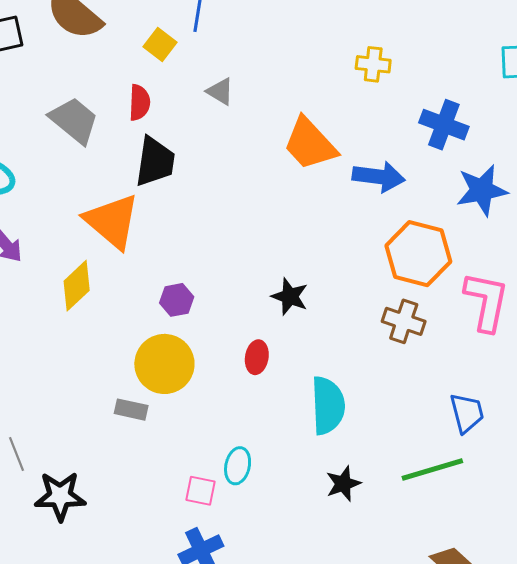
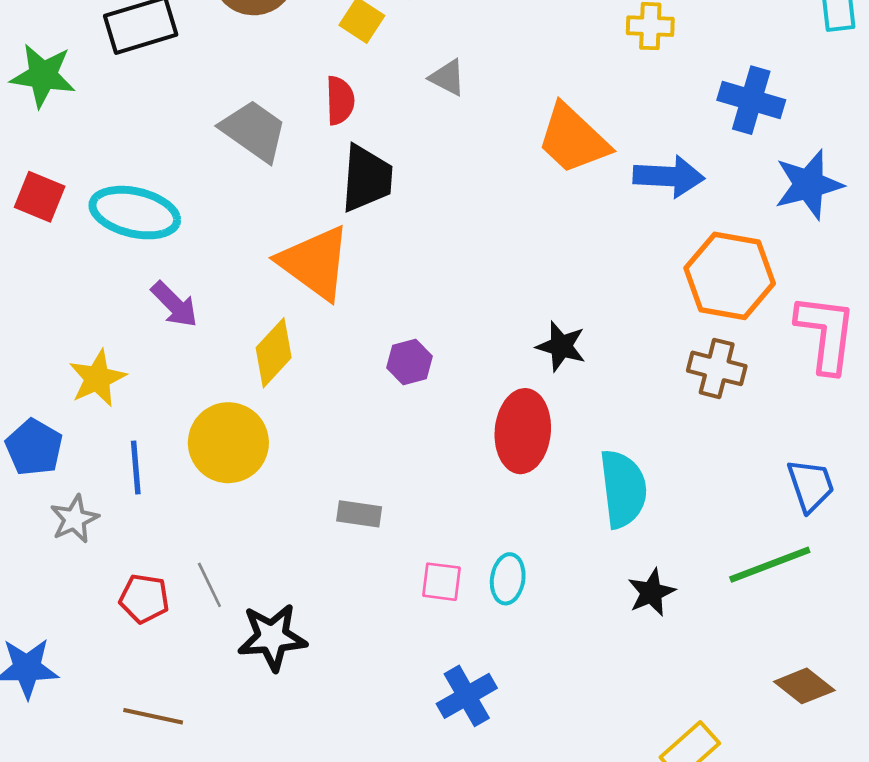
red ellipse: (257, 357) -> (523, 431), size x1.8
yellow circle: (164, 364) -> (228, 443), moved
pink square: (201, 491) -> (442, 582), moved

